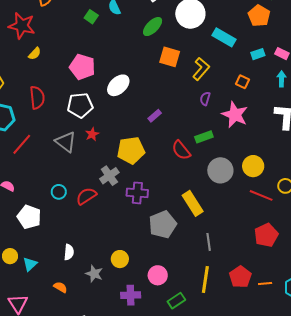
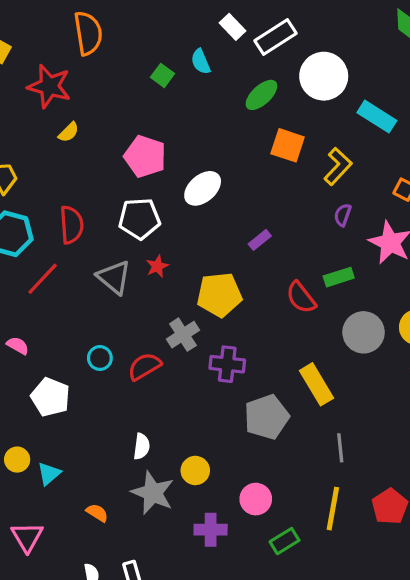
red semicircle: (37, 98) -> (72, 225), moved
white semicircle: (69, 252) -> (142, 446), moved
gray star: (94, 274) -> (153, 493), size x1.5

